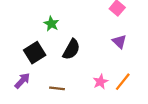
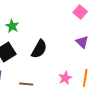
green star: (51, 24) -> (12, 26), moved
orange line: (123, 82) -> (85, 78), turned -30

